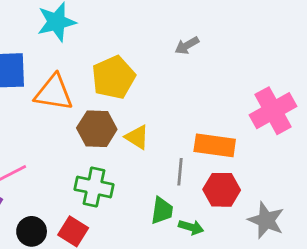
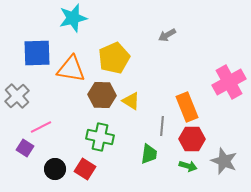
orange rectangle: (215, 145) -> (187, 107), turned 60
green arrow: (191, 227) -> (188, 166), moved

